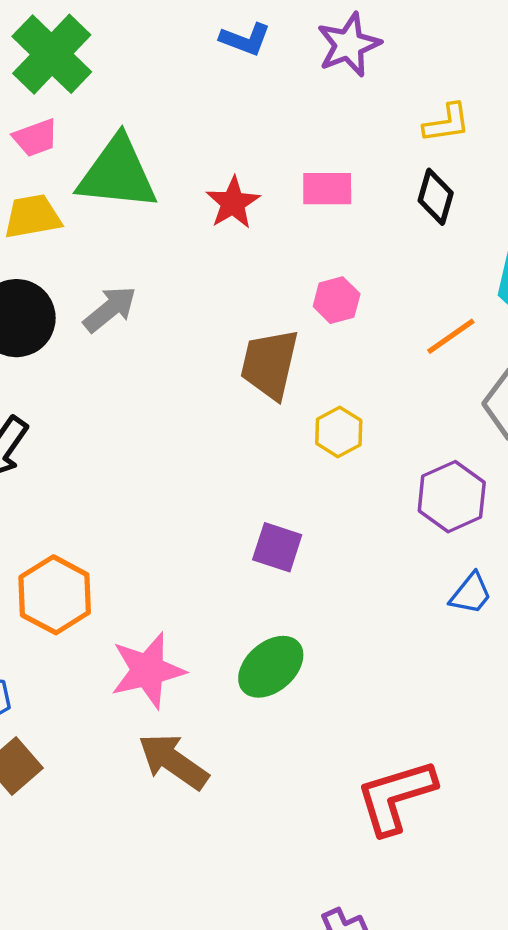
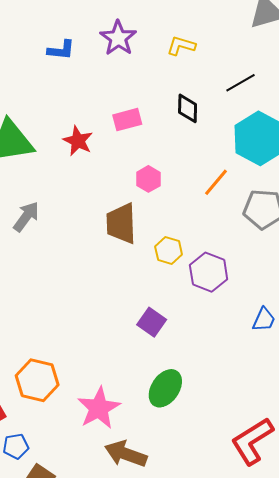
yellow L-shape: (447, 123) -> (181, 46), moved, turned -140
purple hexagon: (452, 497) -> (209, 272), moved
purple square: (277, 547) -> (152, 322), turned 32

